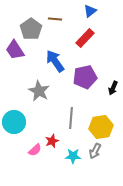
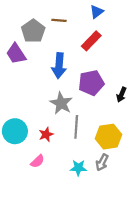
blue arrow: (55, 61) -> (59, 66), turned -140
gray star: (39, 91) -> (61, 103), moved
red star: (52, 141) -> (46, 134), moved

